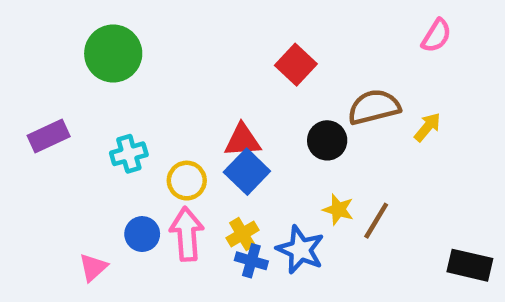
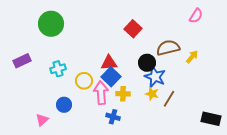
pink arrow: (187, 234) -> (101, 93), moved
yellow cross: (242, 234) -> (123, 94), moved, turned 32
blue star: (300, 250) -> (155, 77), moved

